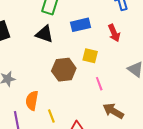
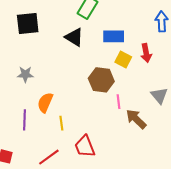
yellow square: (90, 56) -> (123, 60), moved
brown hexagon: (64, 70) -> (101, 80), moved
brown arrow: (113, 111) -> (136, 119), moved

